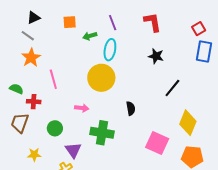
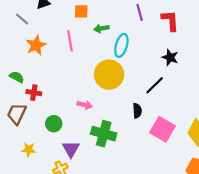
purple line: (113, 23) -> (140, 12), moved
gray line: (28, 36) -> (22, 19), moved
pink line: (53, 79) -> (70, 41), moved
black line: (172, 88) -> (155, 85), moved
pink square: (157, 143) -> (163, 129), moved

